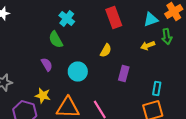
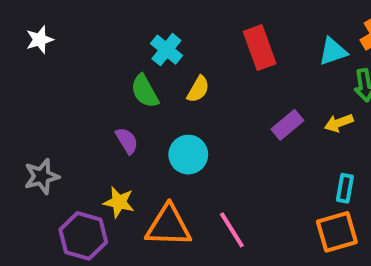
yellow arrow: (148, 46) -> (339, 123), moved
yellow semicircle: (106, 50) -> (198, 89), moved
purple rectangle: (124, 74) -> (287, 125), moved, turned 35

